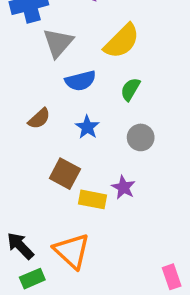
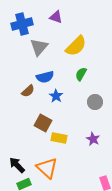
blue semicircle: (80, 81) -> (45, 77), moved
gray circle: (141, 137) -> (95, 102), moved
purple star: (123, 187) -> (93, 139), moved

